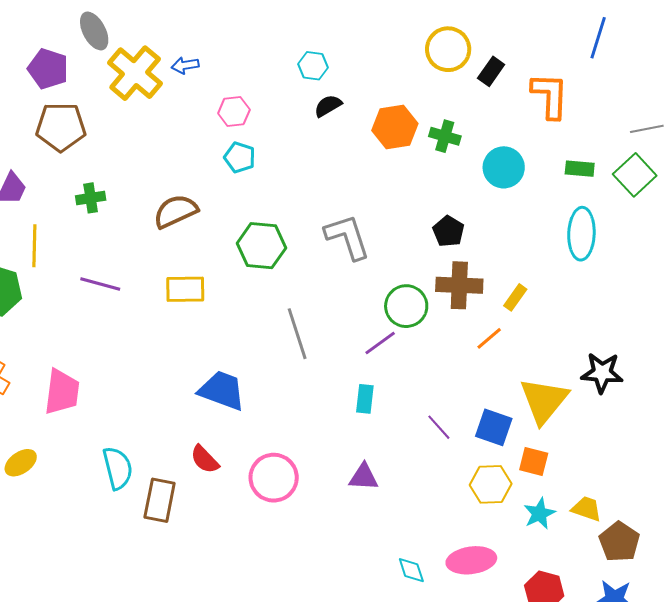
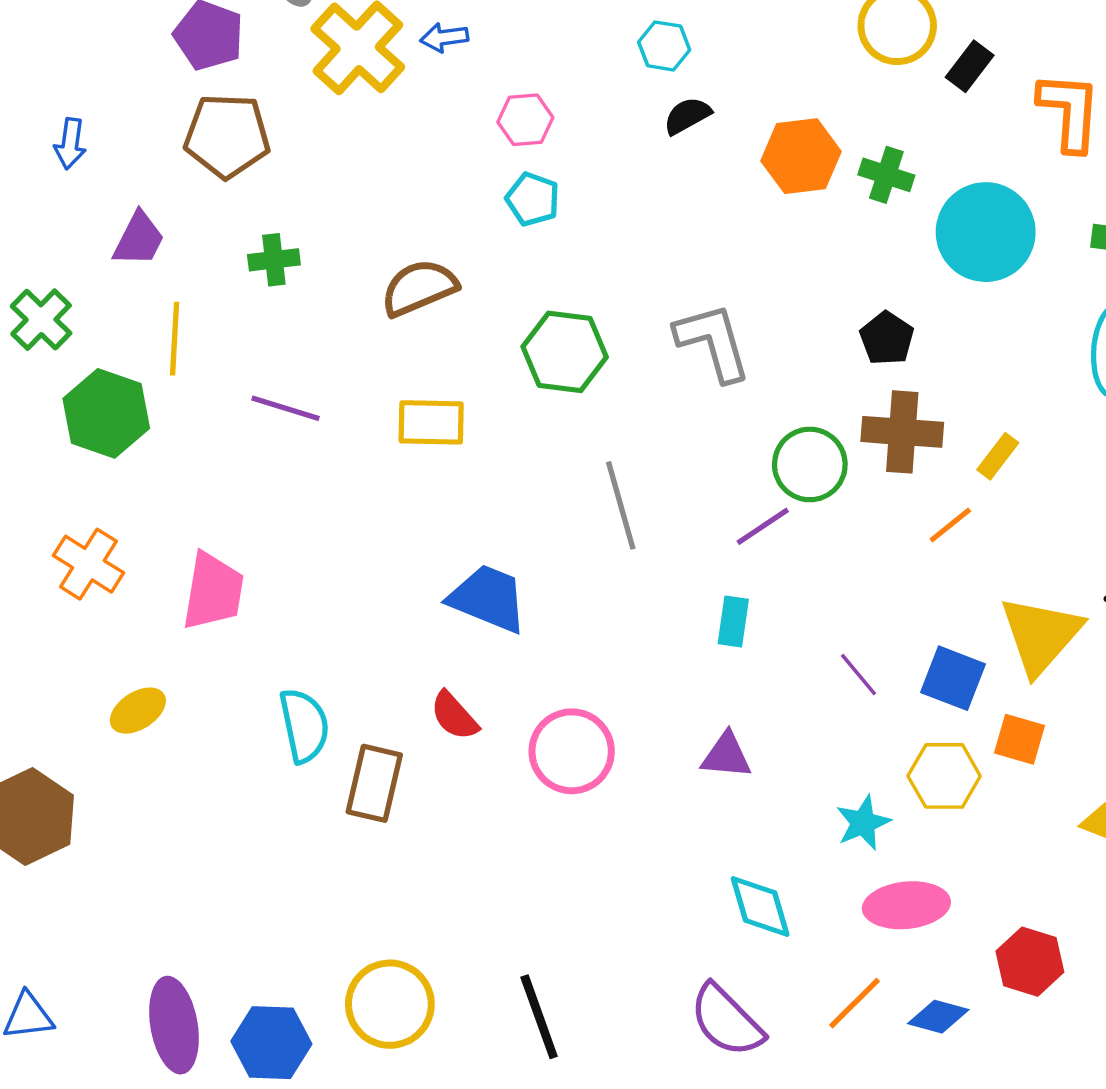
cyan circle: (504, 167) -> (986, 232), size x1.4
cyan star: (539, 514) -> (863, 823), moved
cyan diamond: (411, 570) -> (760, 907), moved, size x1.4

